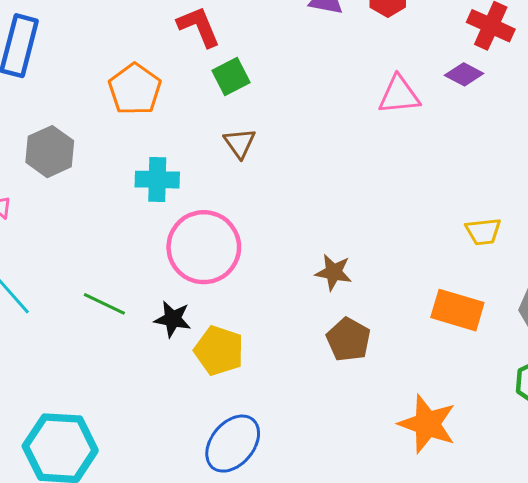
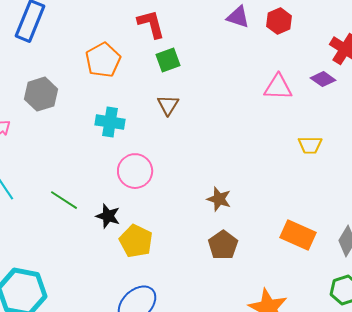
yellow trapezoid: (483, 231) -> (310, 145), moved
pink circle: (204, 247) -> (135, 171), size x0.7

